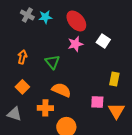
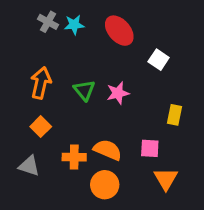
pink star: (75, 44) -> (118, 93), moved
orange arrow: (22, 57) -> (41, 83), size x1.5
orange semicircle: (61, 90) -> (108, 150), moved
orange triangle: (116, 111) -> (166, 179), moved

